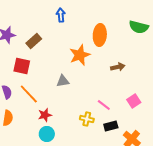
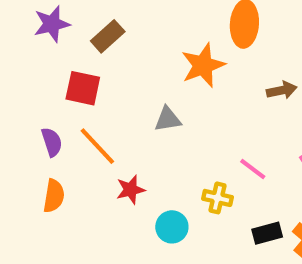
black rectangle: (111, 126) -> (267, 233), moved
cyan circle: (47, 134) -> (172, 227), moved

